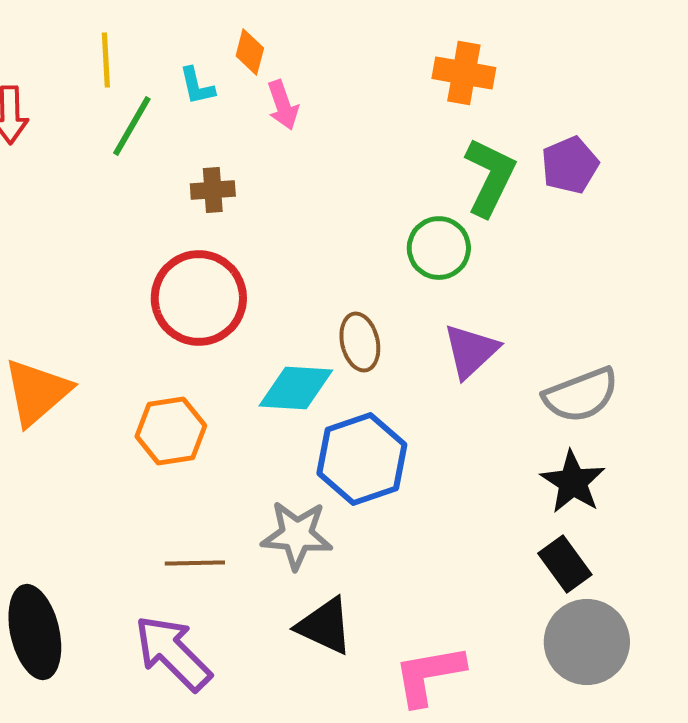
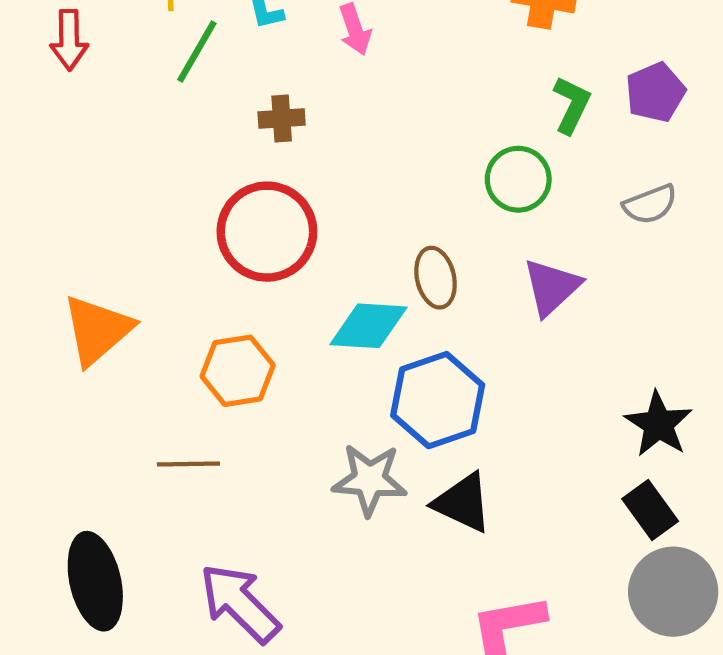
green L-shape: (490, 177) -> (572, 105), size x0.7
gray semicircle: (581, 395) -> (650, 204), moved, size x0.7
brown line: (195, 563) -> (188, 464), moved
black triangle: (325, 626) -> (463, 503), moved

